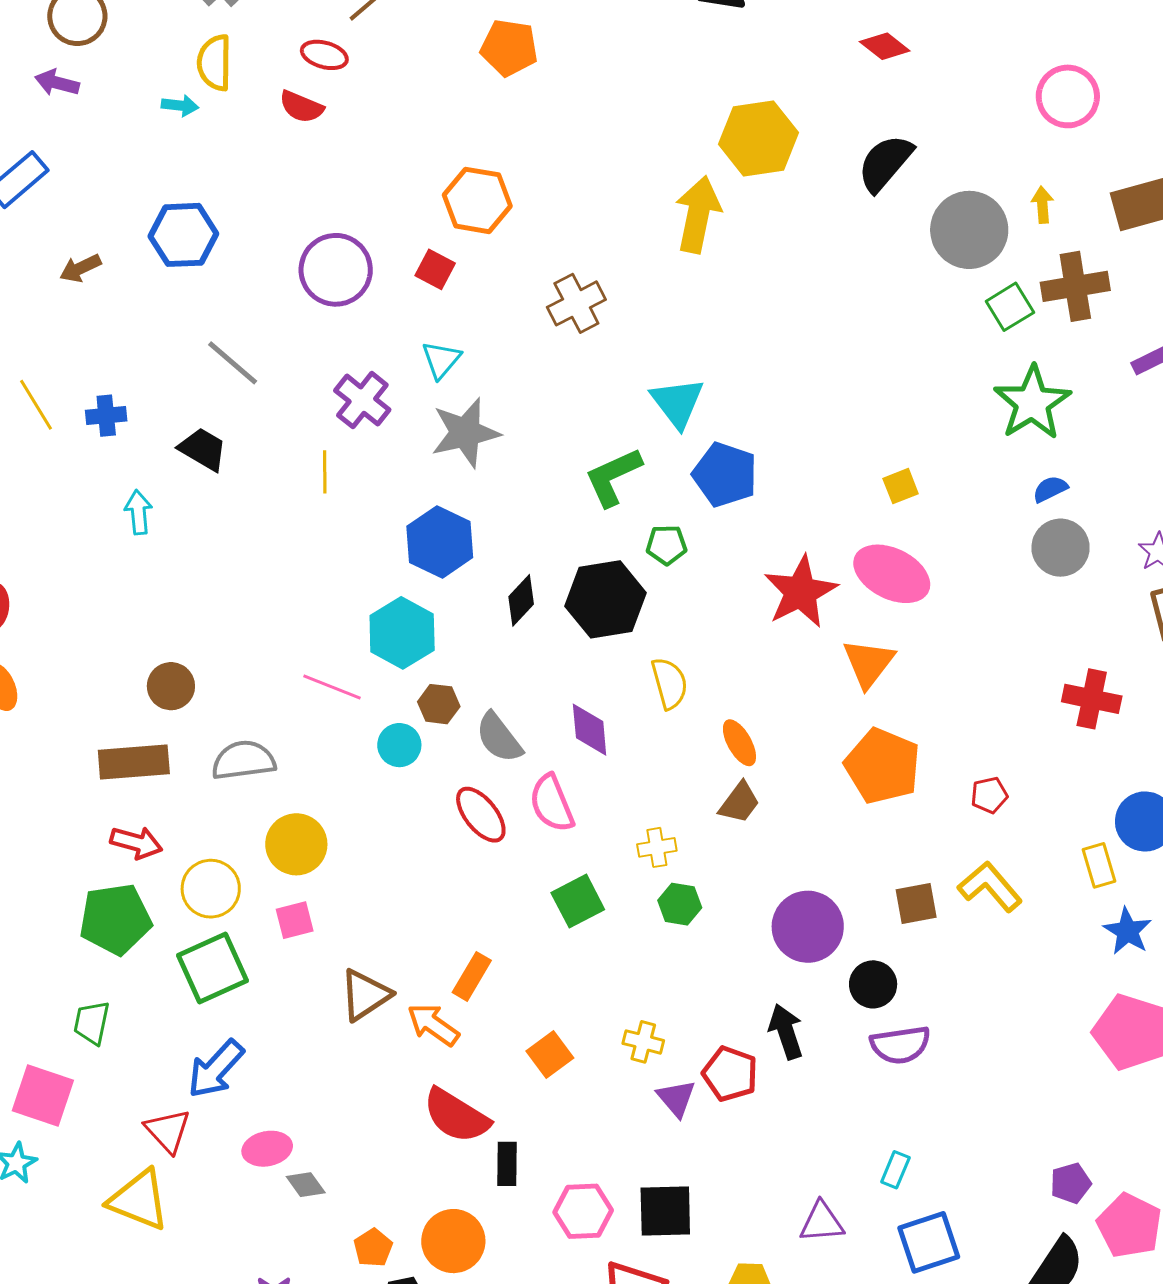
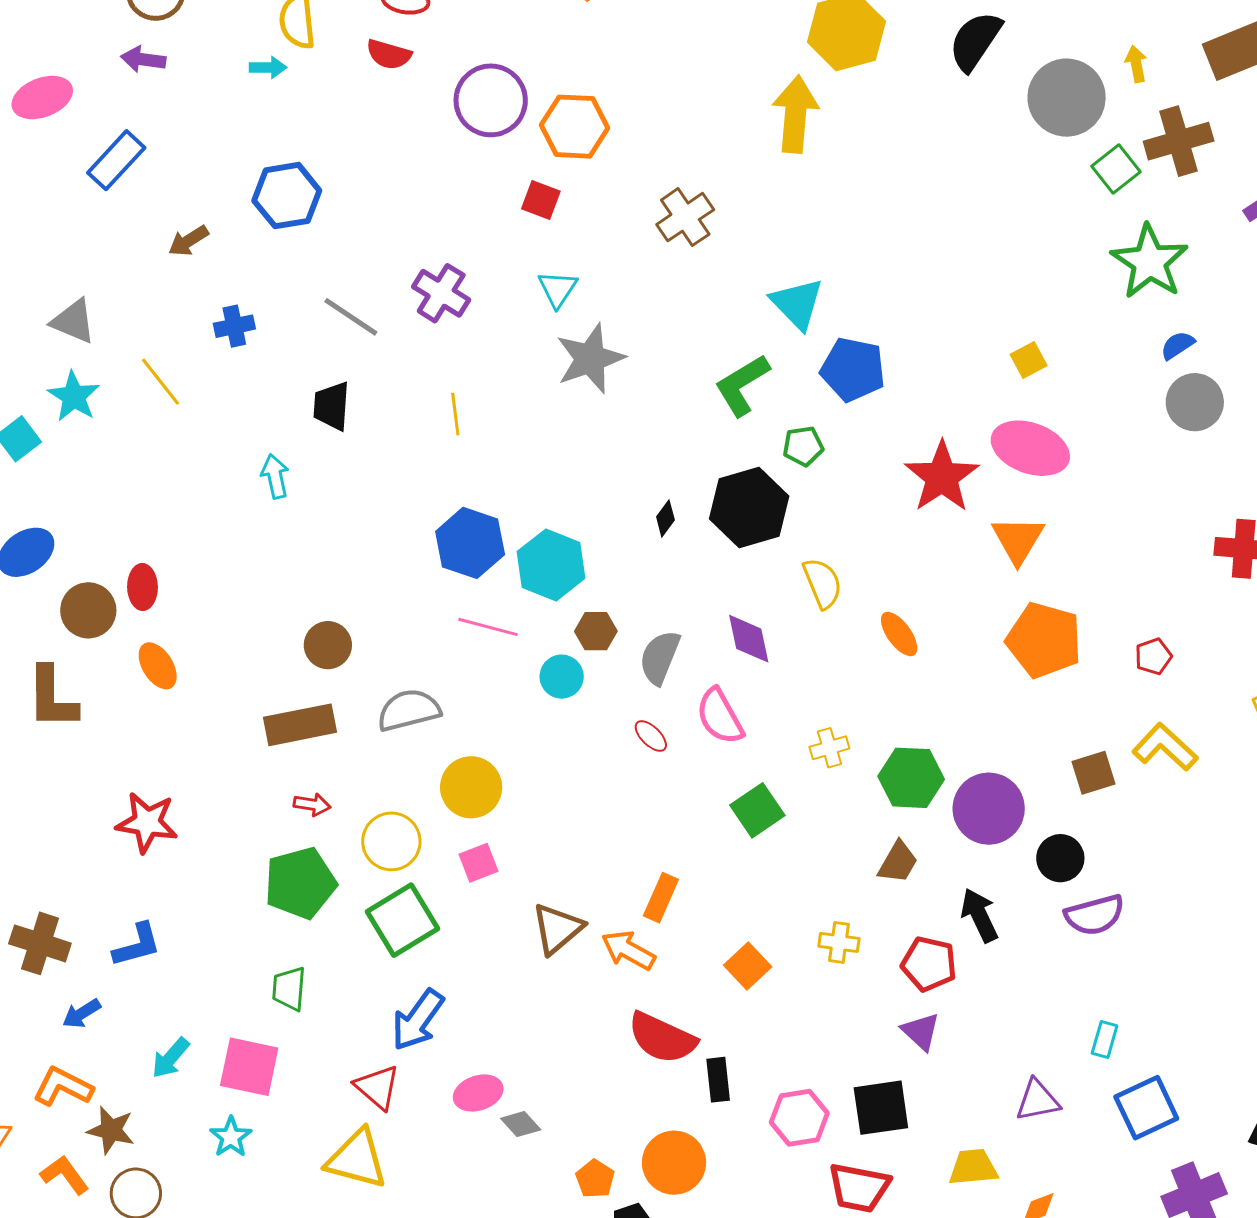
purple circle: (336, 270) -> (491, 100), moved
purple cross: (362, 400) -> (441, 293), moved
blue cross: (106, 416) -> (234, 326), moved
black trapezoid: (203, 449) -> (332, 406), turned -110
blue hexagon: (440, 542) -> (470, 543), moved
black diamond: (521, 600) -> (665, 518), size x0.7
gray semicircle: (499, 738) -> (660, 657), turned 66
brown trapezoid: (739, 803) -> (898, 862), moved
red ellipse: (481, 815) -> (651, 736), size x0.6
red arrow: (136, 843) -> (312, 805), size x0.7
green hexagon: (680, 904) -> (911, 778), moved, size x1.5
purple triangle: (676, 1098) -> (921, 1032), moved

